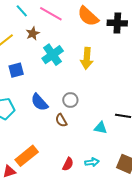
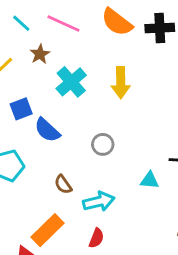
blue semicircle: (39, 102) -> (47, 130), moved
brown semicircle: (61, 120) -> (63, 185), moved
cyan arrow: (92, 162) -> (99, 202), moved, size x1.5
red semicircle: (68, 164) -> (96, 238), moved

